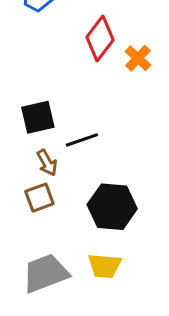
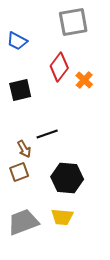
black square: (38, 117) -> (20, 90), moved

